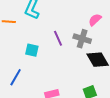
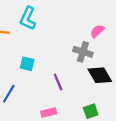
purple line: (58, 38) -> (58, 82), moved

